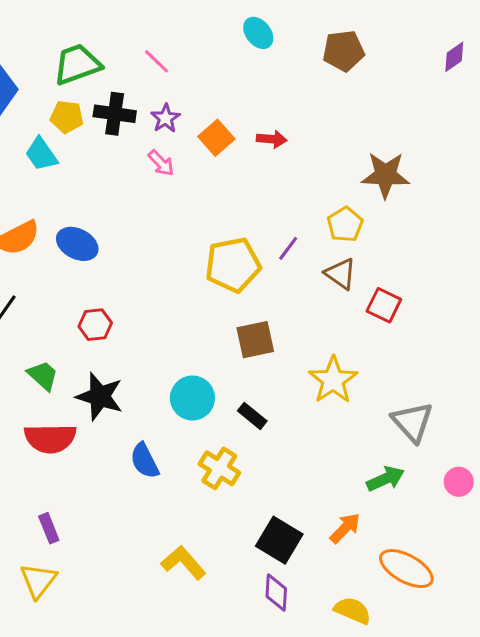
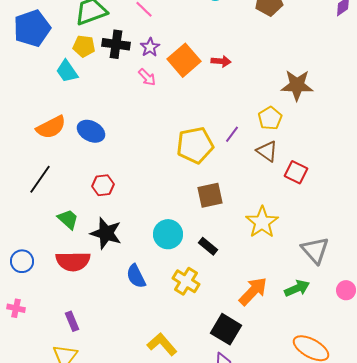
orange square: (216, 138) -> (184, 60), size x1.4
orange arrow: (345, 528) -> (253, 291), moved, size x1.4

